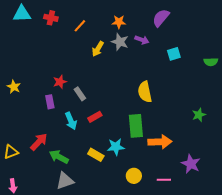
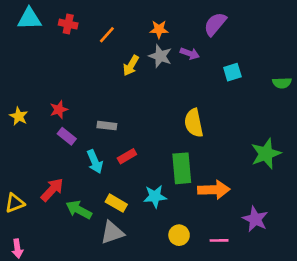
red star: (60, 82) -> (59, 110), moved
gray rectangle: (80, 94) -> (107, 126), turned -48
purple rectangle: (50, 102) -> (67, 136), turned -40
green star: (199, 115) -> (266, 154), size x1.6
yellow rectangle: (96, 155) -> (116, 203), moved
gray triangle: (65, 181) -> (112, 232), moved

